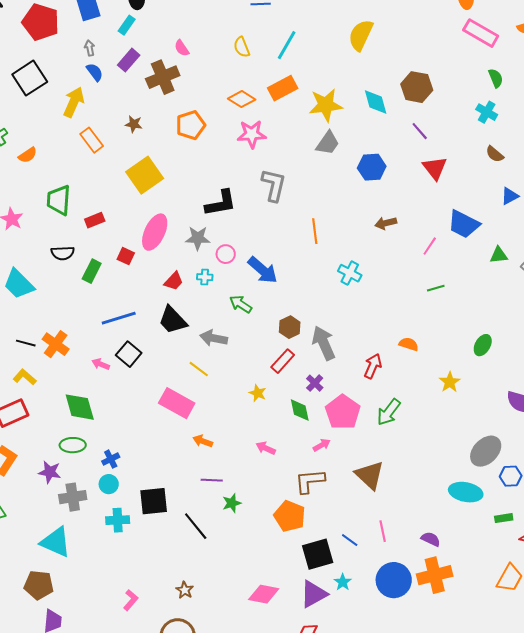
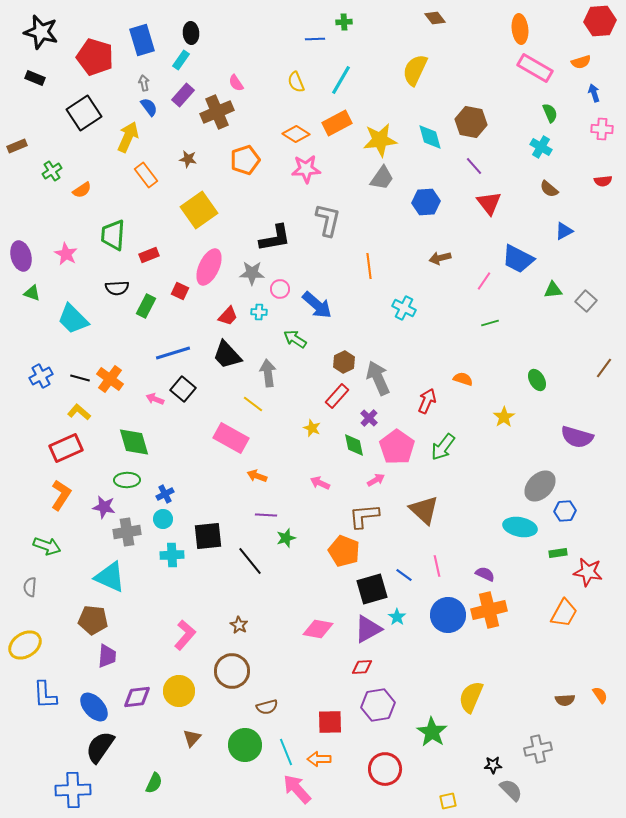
gray arrow: (214, 338) -> (268, 373), turned 72
green ellipse: (483, 345) -> (537, 380), turned -60
pink L-shape: (131, 600) -> (185, 635), size x1.4

